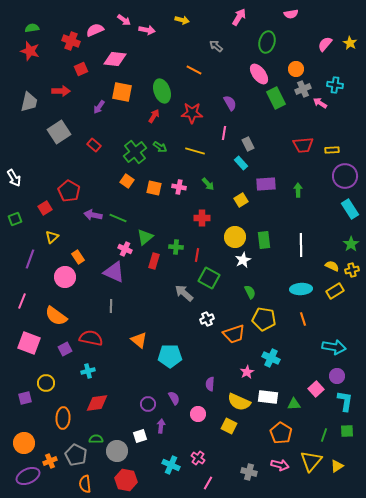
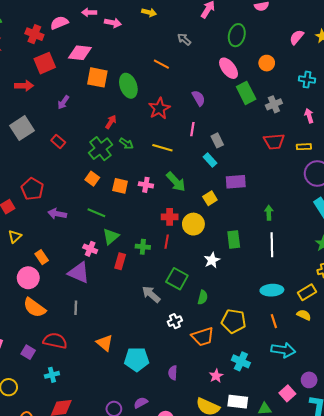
pink arrow: (124, 20) -> (89, 12), turned 144
red square: (81, 69) -> (45, 63), size x1.5
gray cross: (303, 89) -> (274, 104), moved
orange square: (122, 92) -> (97, 77), moved
pink arrow: (320, 103) -> (309, 116), moved, turned 40
red star: (192, 113) -> (159, 108), turned -30
red arrow: (154, 116) -> (111, 122), moved
green arrow: (208, 184) -> (176, 182), size x1.5
green arrow: (298, 190) -> (269, 213), moved
green line: (118, 218) -> (96, 213), moved
yellow circle: (235, 237) -> (193, 224), moved
red line: (197, 255) -> (167, 242), moved
yellow semicircle: (332, 266) -> (304, 315), moved
green semicircle: (250, 292) -> (203, 297), moved, turned 40
orange semicircle: (56, 316) -> (34, 308), moved
cyan arrow: (334, 347) -> (283, 350), moved
purple square: (65, 349) -> (28, 352), turned -32
purple semicircle: (210, 384) -> (173, 373), moved
purple semicircle: (174, 398) -> (141, 403), turned -88

